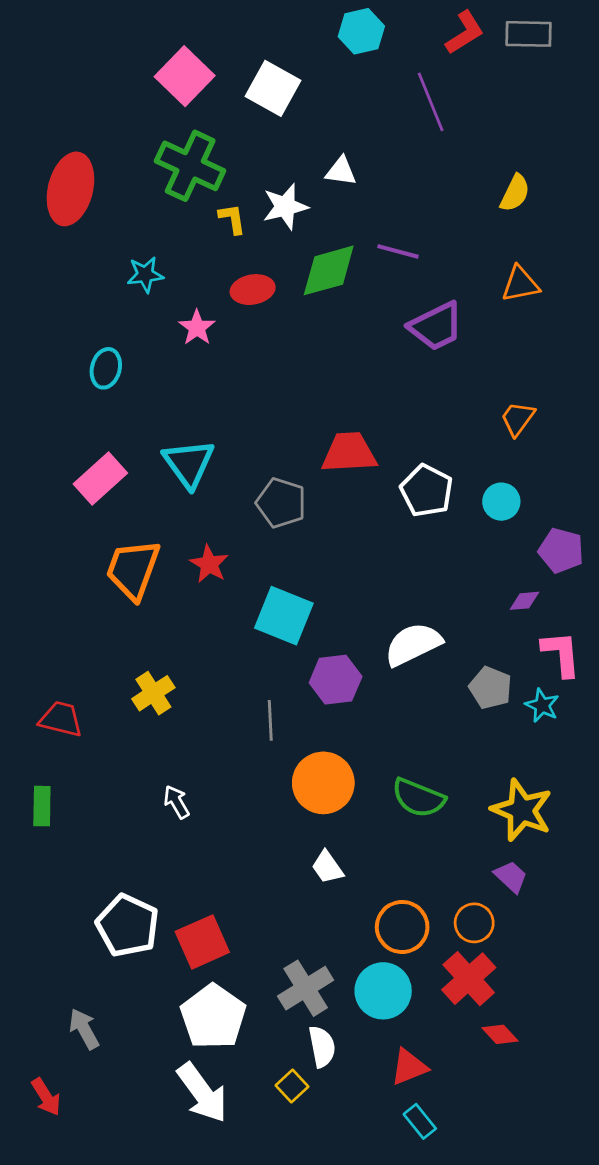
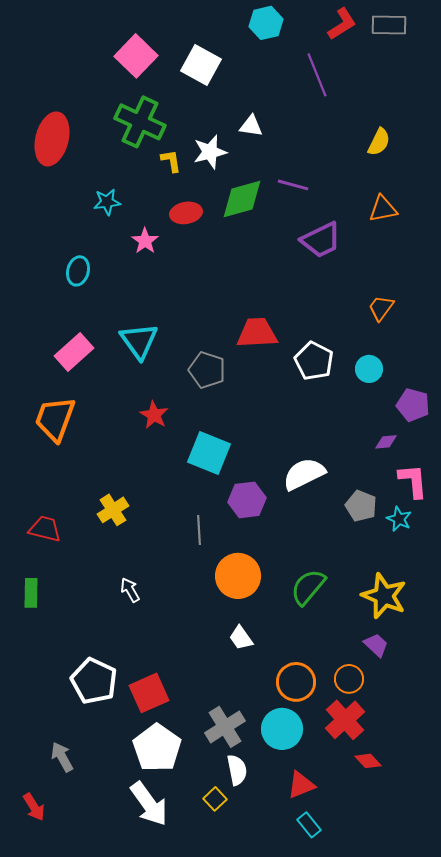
orange trapezoid: (133, 570) -> (55, 419), moved
green semicircle: (418, 798) -> (308, 587), turned 108

